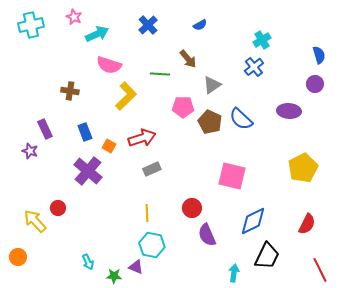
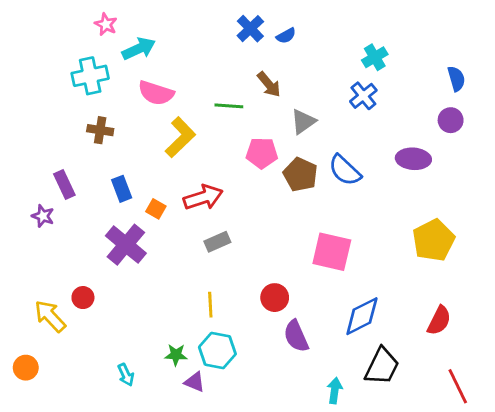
cyan cross: (31, 25) -> (90, 76), moved
blue cross: (148, 25) -> (250, 29), moved
green star: (114, 276) -> (176, 355), moved

